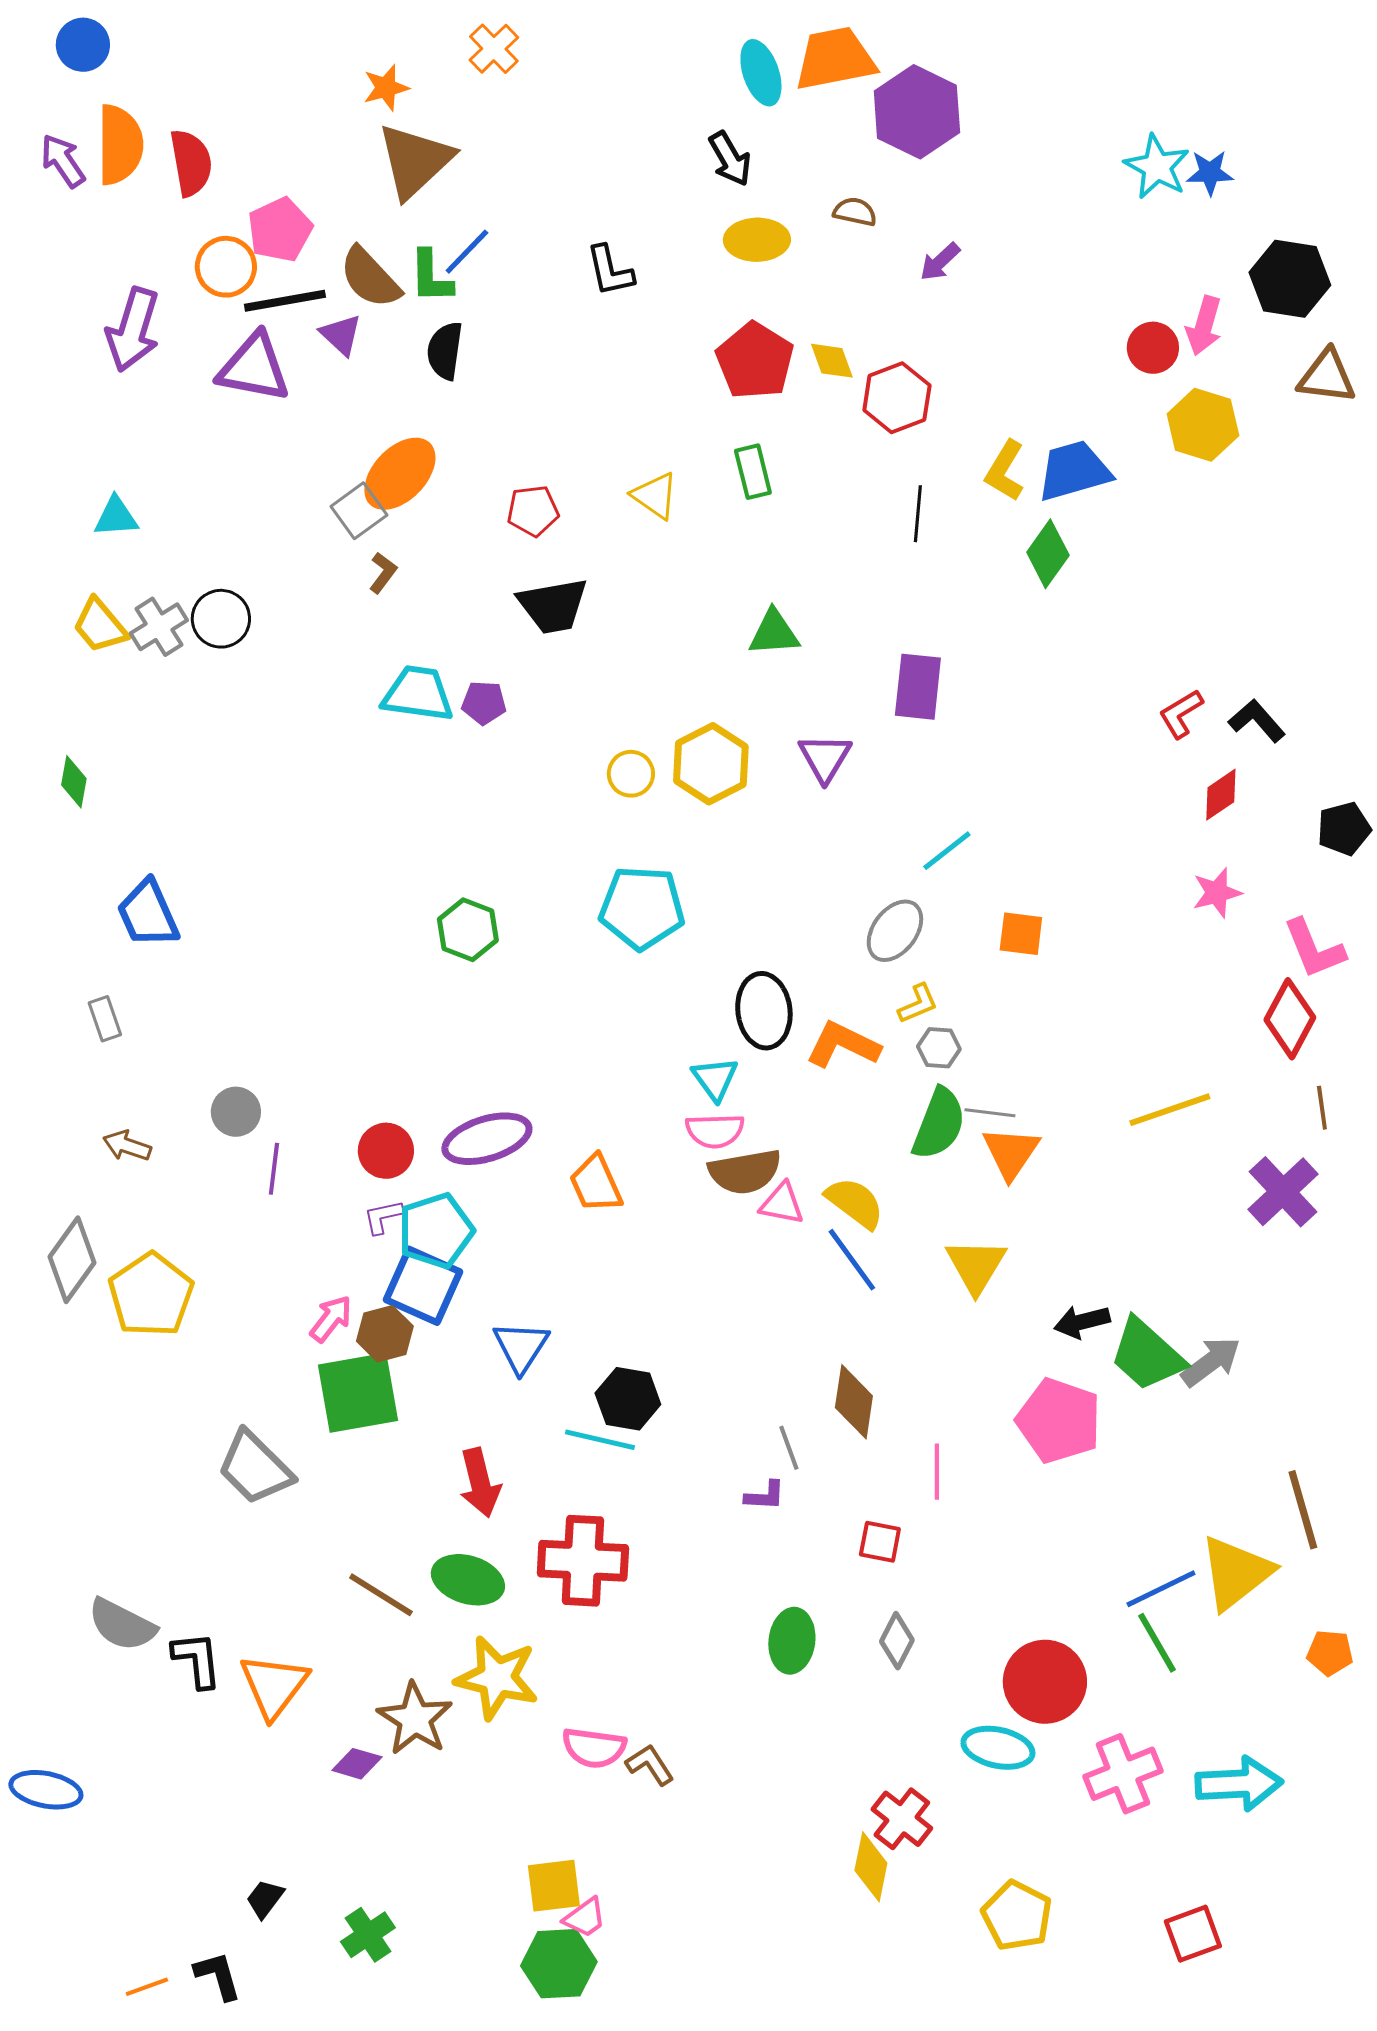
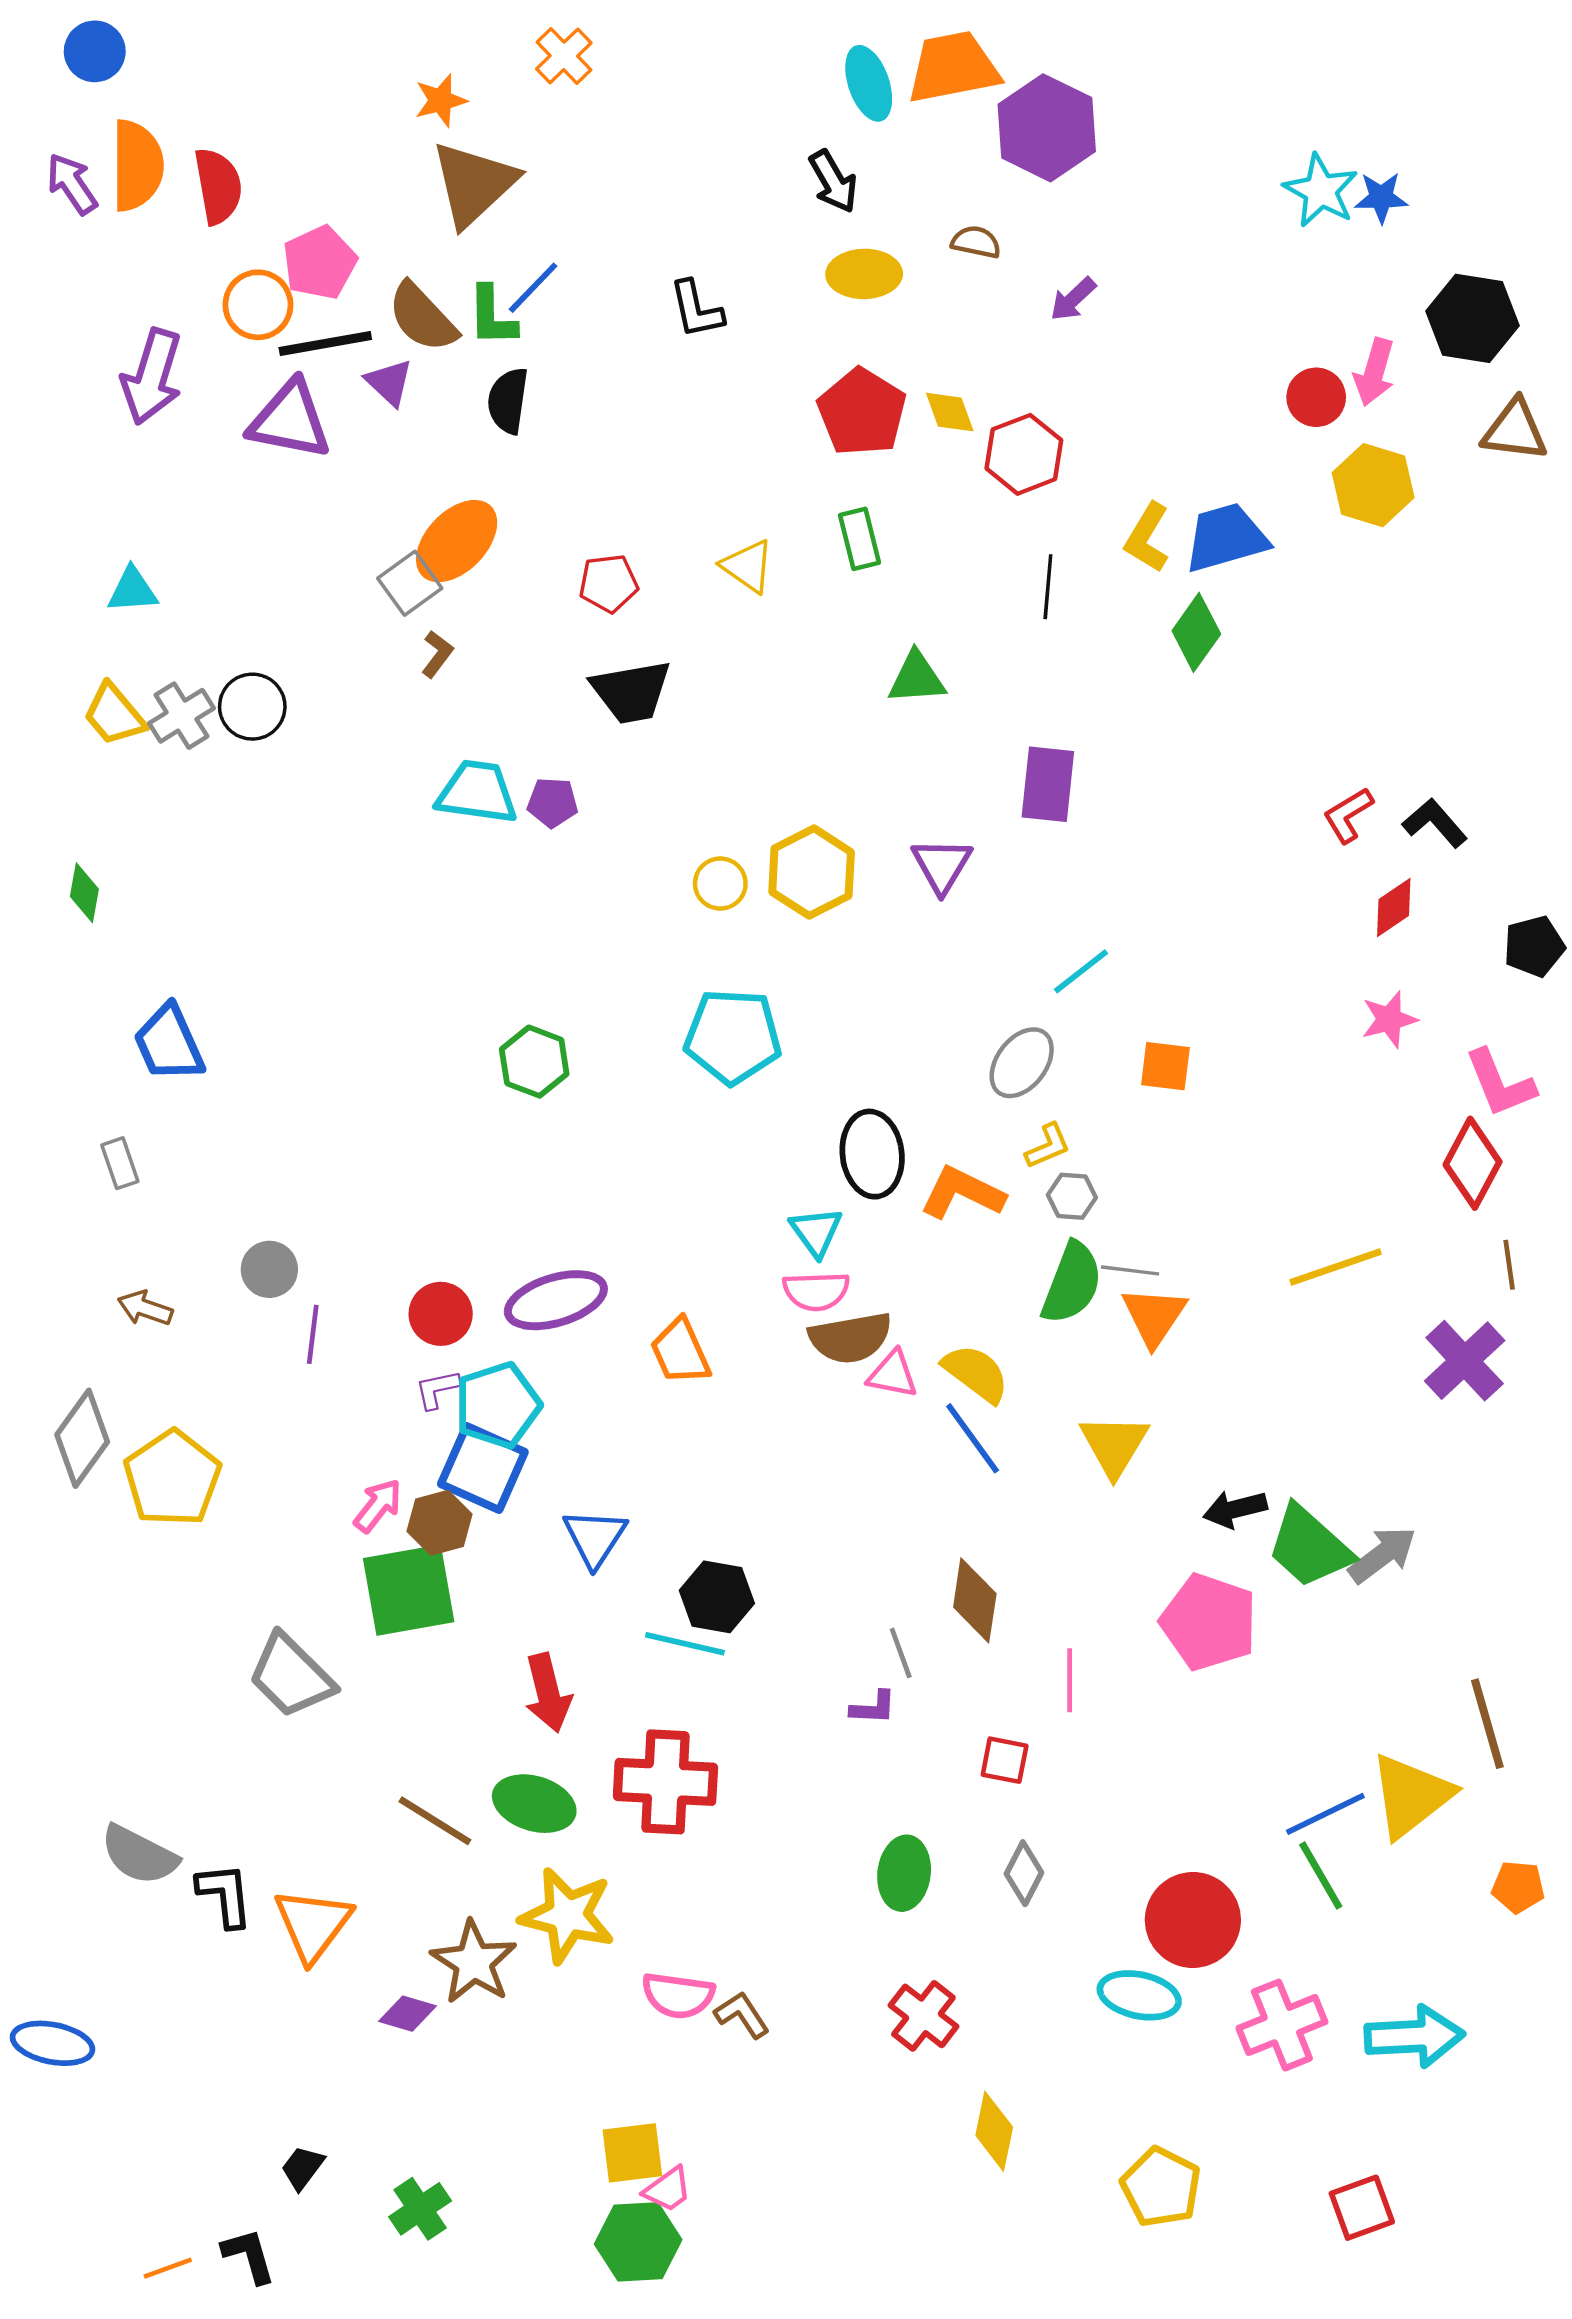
green triangle: (774, 633) -> (917, 678), moved
red cross: (902, 1819) -> (923, 2016), moved

